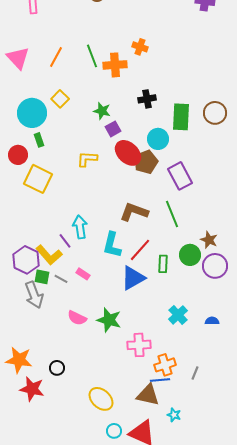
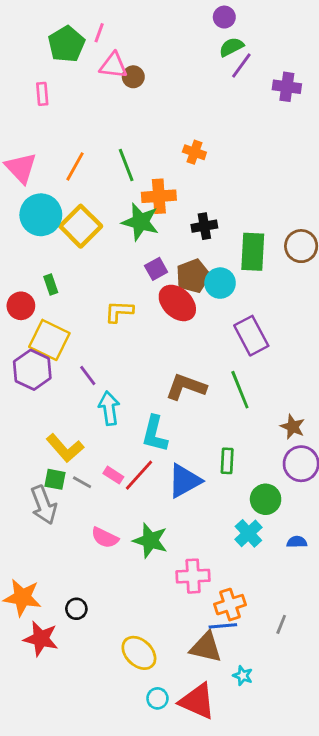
orange cross: (115, 65) -> (159, 196), moved
yellow square: (60, 99) -> (81, 226), size x1.6
green star: (102, 111) -> (140, 222), moved, size x1.5
cyan circle: (32, 113) -> (41, 215), moved
brown pentagon: (146, 162) -> (193, 276), moved
purple line: (65, 241) -> (88, 376), moved
red line: (140, 250) -> (139, 475), moved
green circle: (190, 255) -> (266, 499), moved
purple hexagon: (26, 260) -> (32, 370), moved
gray line: (195, 373) -> (281, 624), moved

